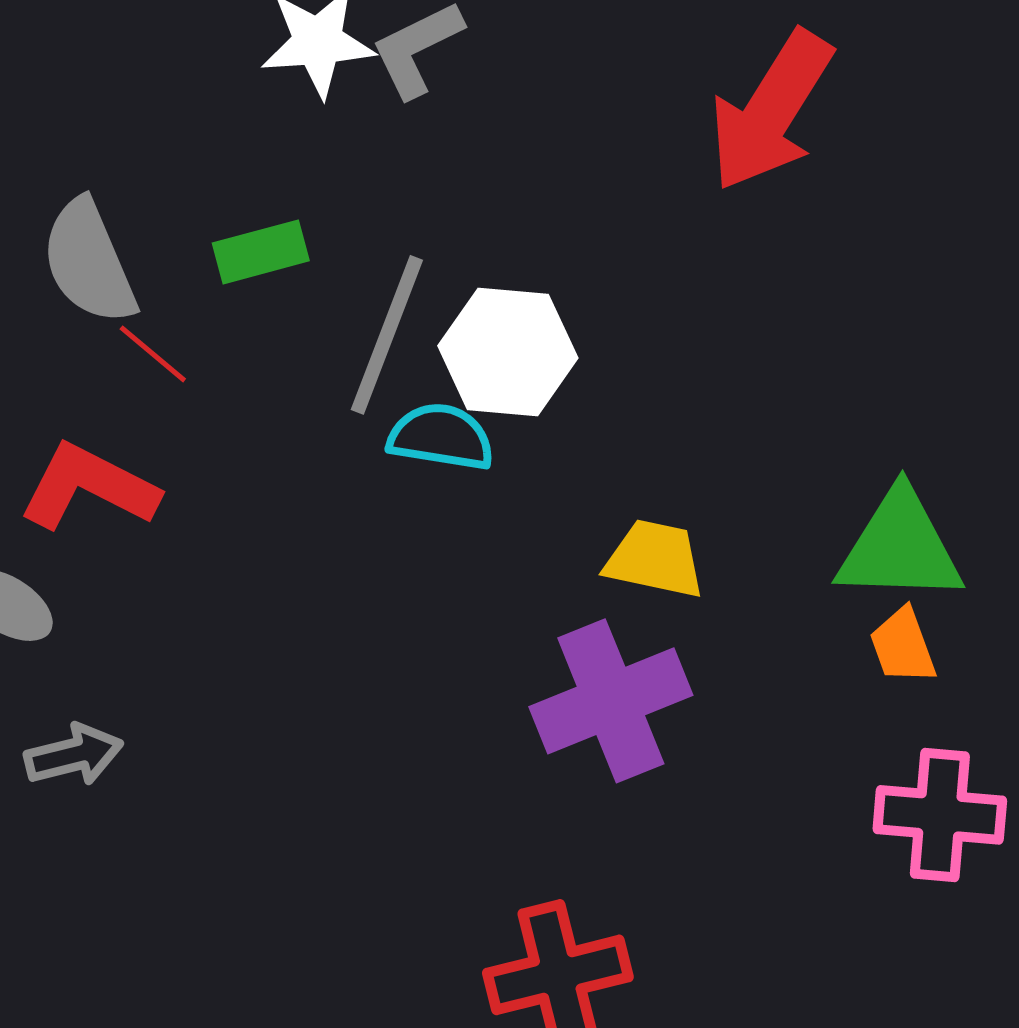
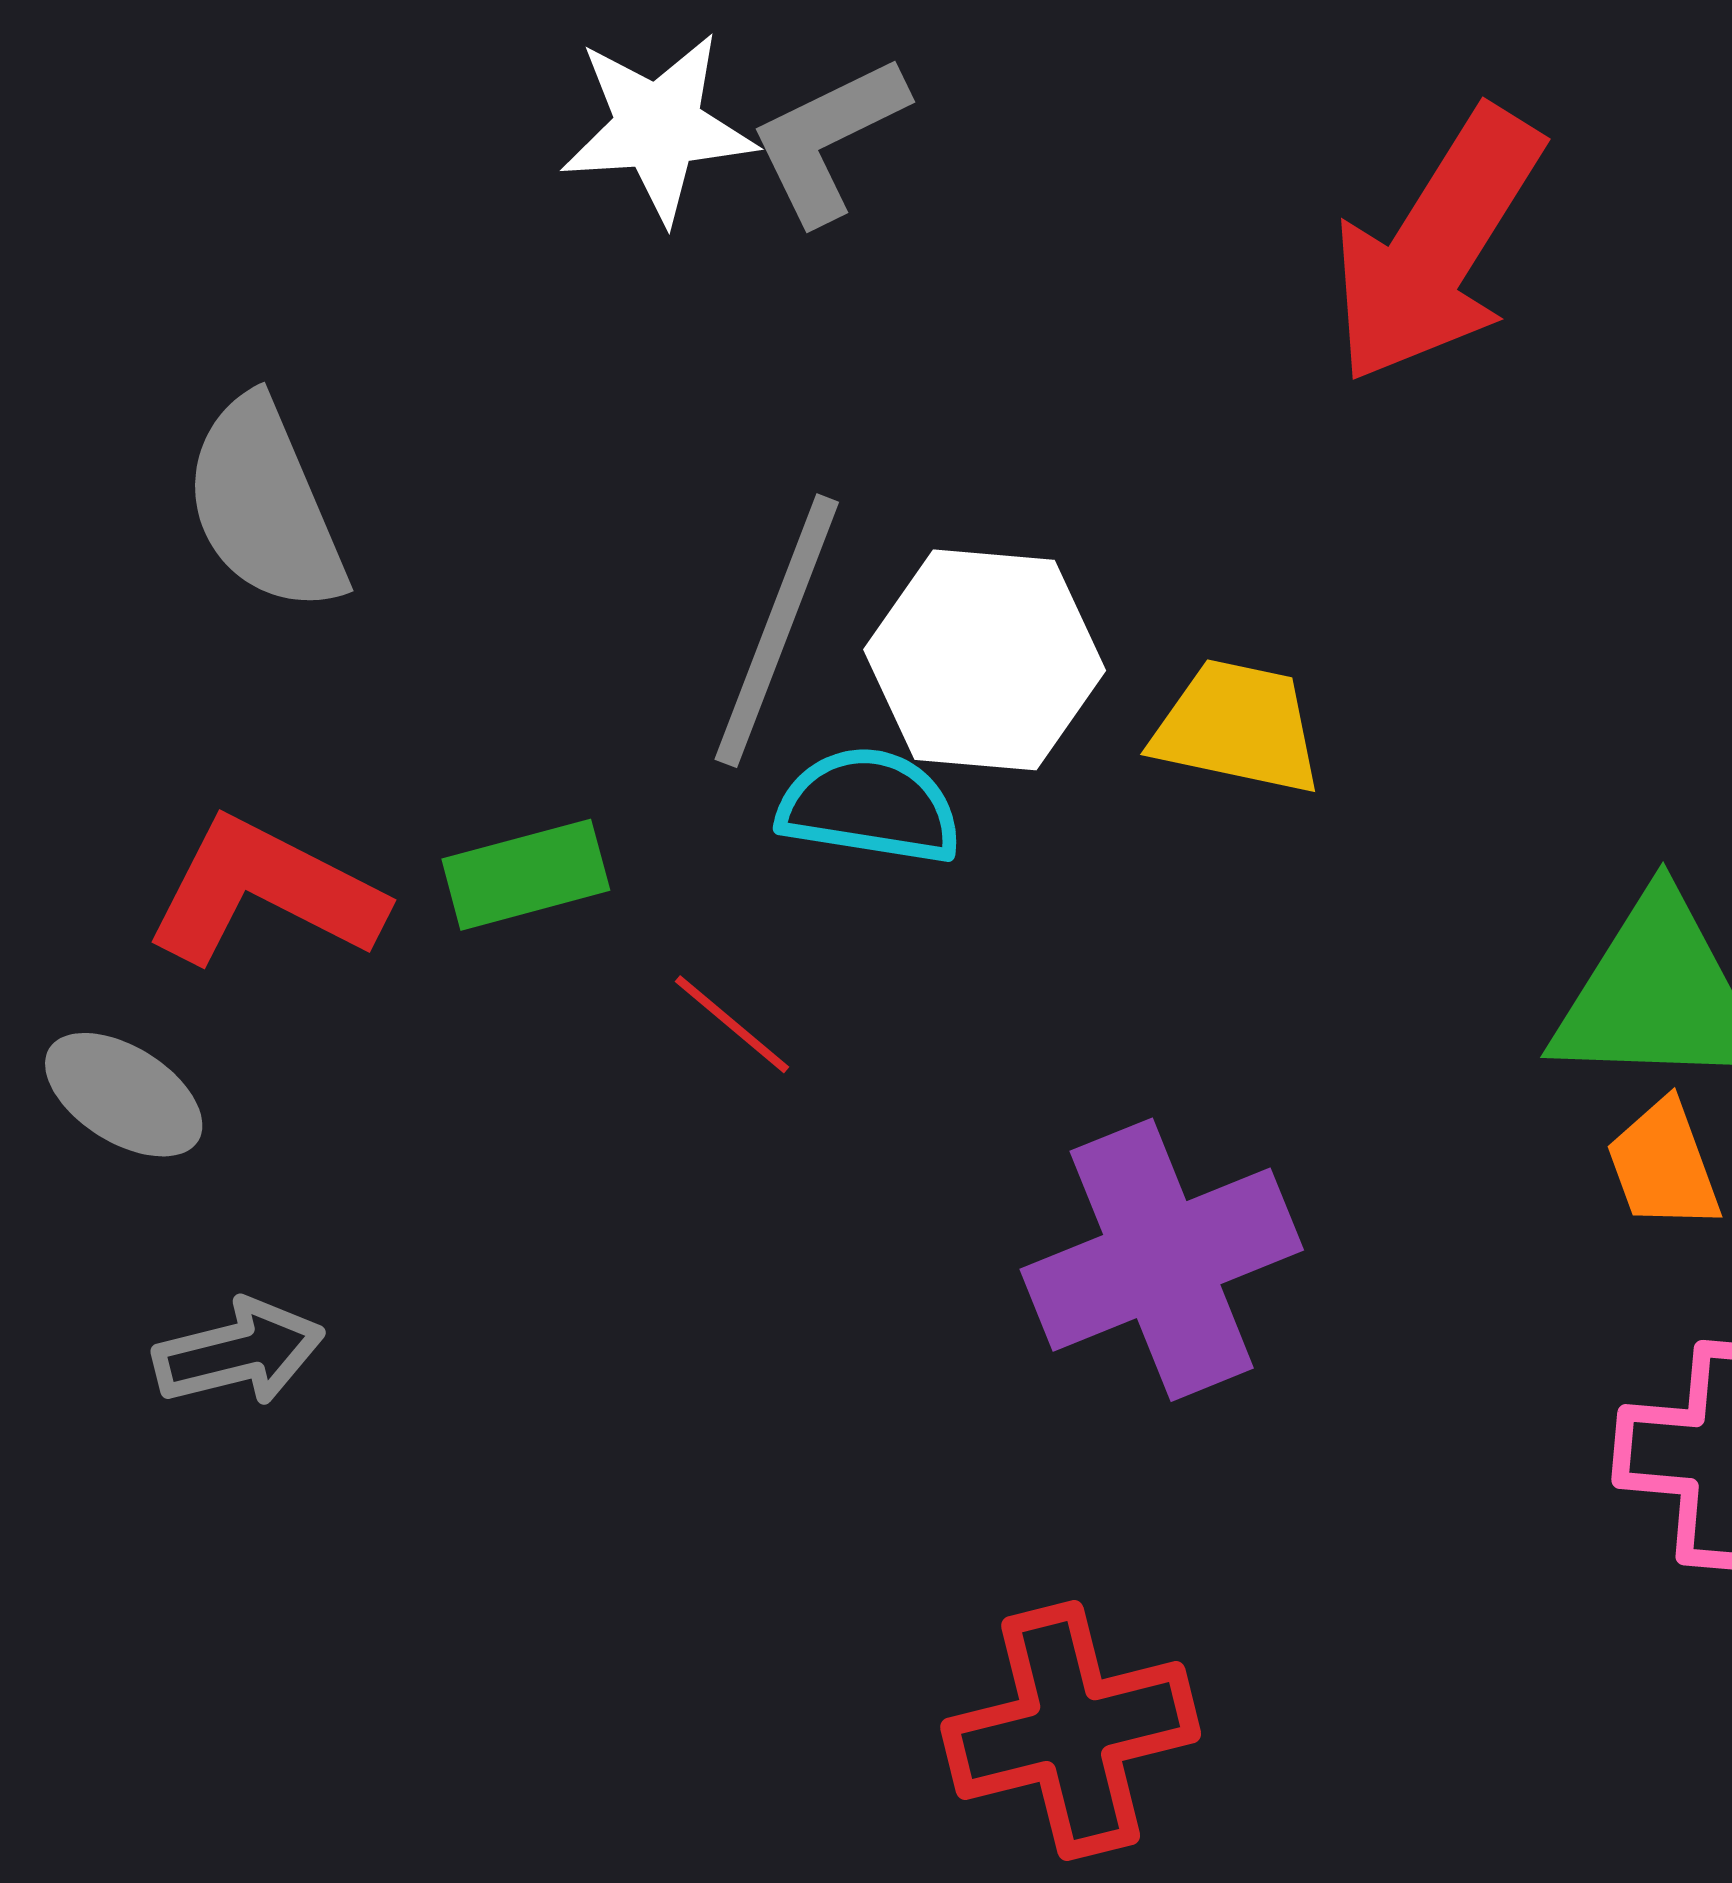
green rectangle: (261, 252) -> (526, 875), moved
red line: (153, 354) -> (732, 1024), moved
yellow trapezoid: (655, 559) -> (1237, 727), moved

